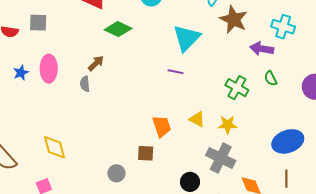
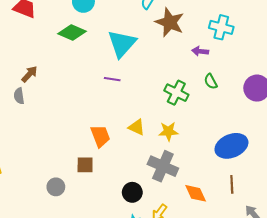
green diamond: (118, 29) -> (72, 32), moved
purple arrow: (262, 49) -> (200, 51), size x0.7

